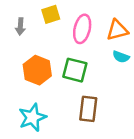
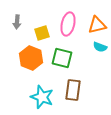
yellow square: (51, 14) -> (42, 33), moved
cyan star: (32, 117) -> (42, 97), moved, turned -30

